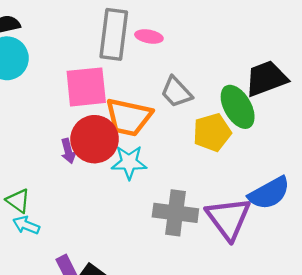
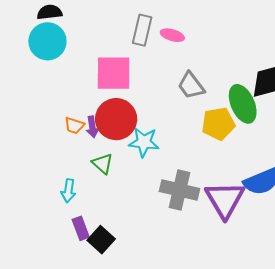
gray rectangle: (114, 34) -> (142, 30), size x0.7
orange trapezoid: (129, 117) -> (74, 125), moved, size x0.5
green triangle: (18, 201) -> (103, 164), moved
cyan arrow: (26, 225) -> (68, 191), moved, turned -110

